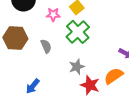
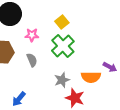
pink star: (53, 15) -> (32, 35), moved
orange semicircle: (114, 76) -> (91, 77), moved, turned -144

